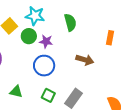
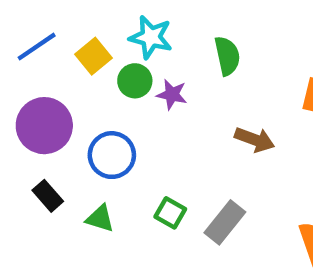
blue circle: (44, 66) -> (112, 155), moved
green triangle: (16, 92) -> (100, 218), moved

